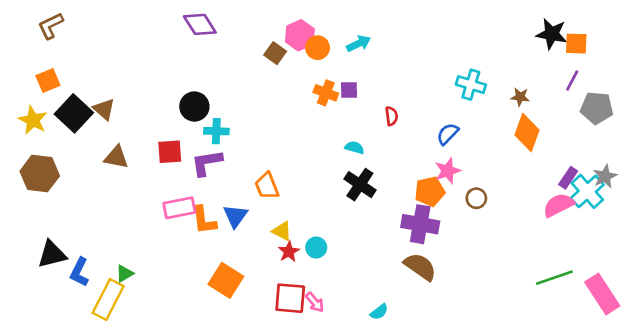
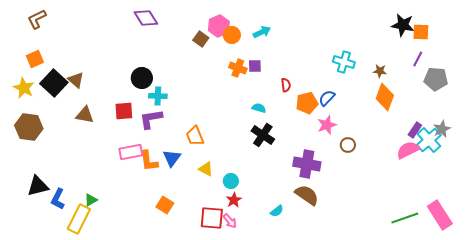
orange pentagon: (430, 191) -> (307, 103), moved
red star: (289, 252) -> (234, 200), moved
green line: (554, 278) -> (405, 218), moved
orange square: (226, 280) -> (165, 205), size x0.7
cyan semicircle: (379, 312) -> (277, 211), moved

